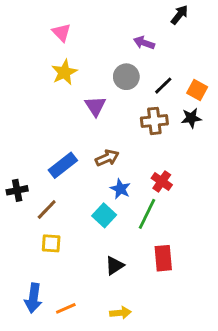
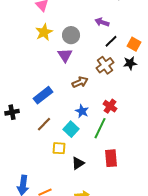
purple arrow: (144, 43) -> (102, 22), moved
gray circle: (126, 77) -> (71, 35), moved
brown cross: (154, 121) -> (105, 65), turned -30
brown arrow: (107, 158) -> (80, 82), moved
brown line: (47, 210) -> (44, 124), moved
yellow square: (51, 243) -> (59, 148), moved

